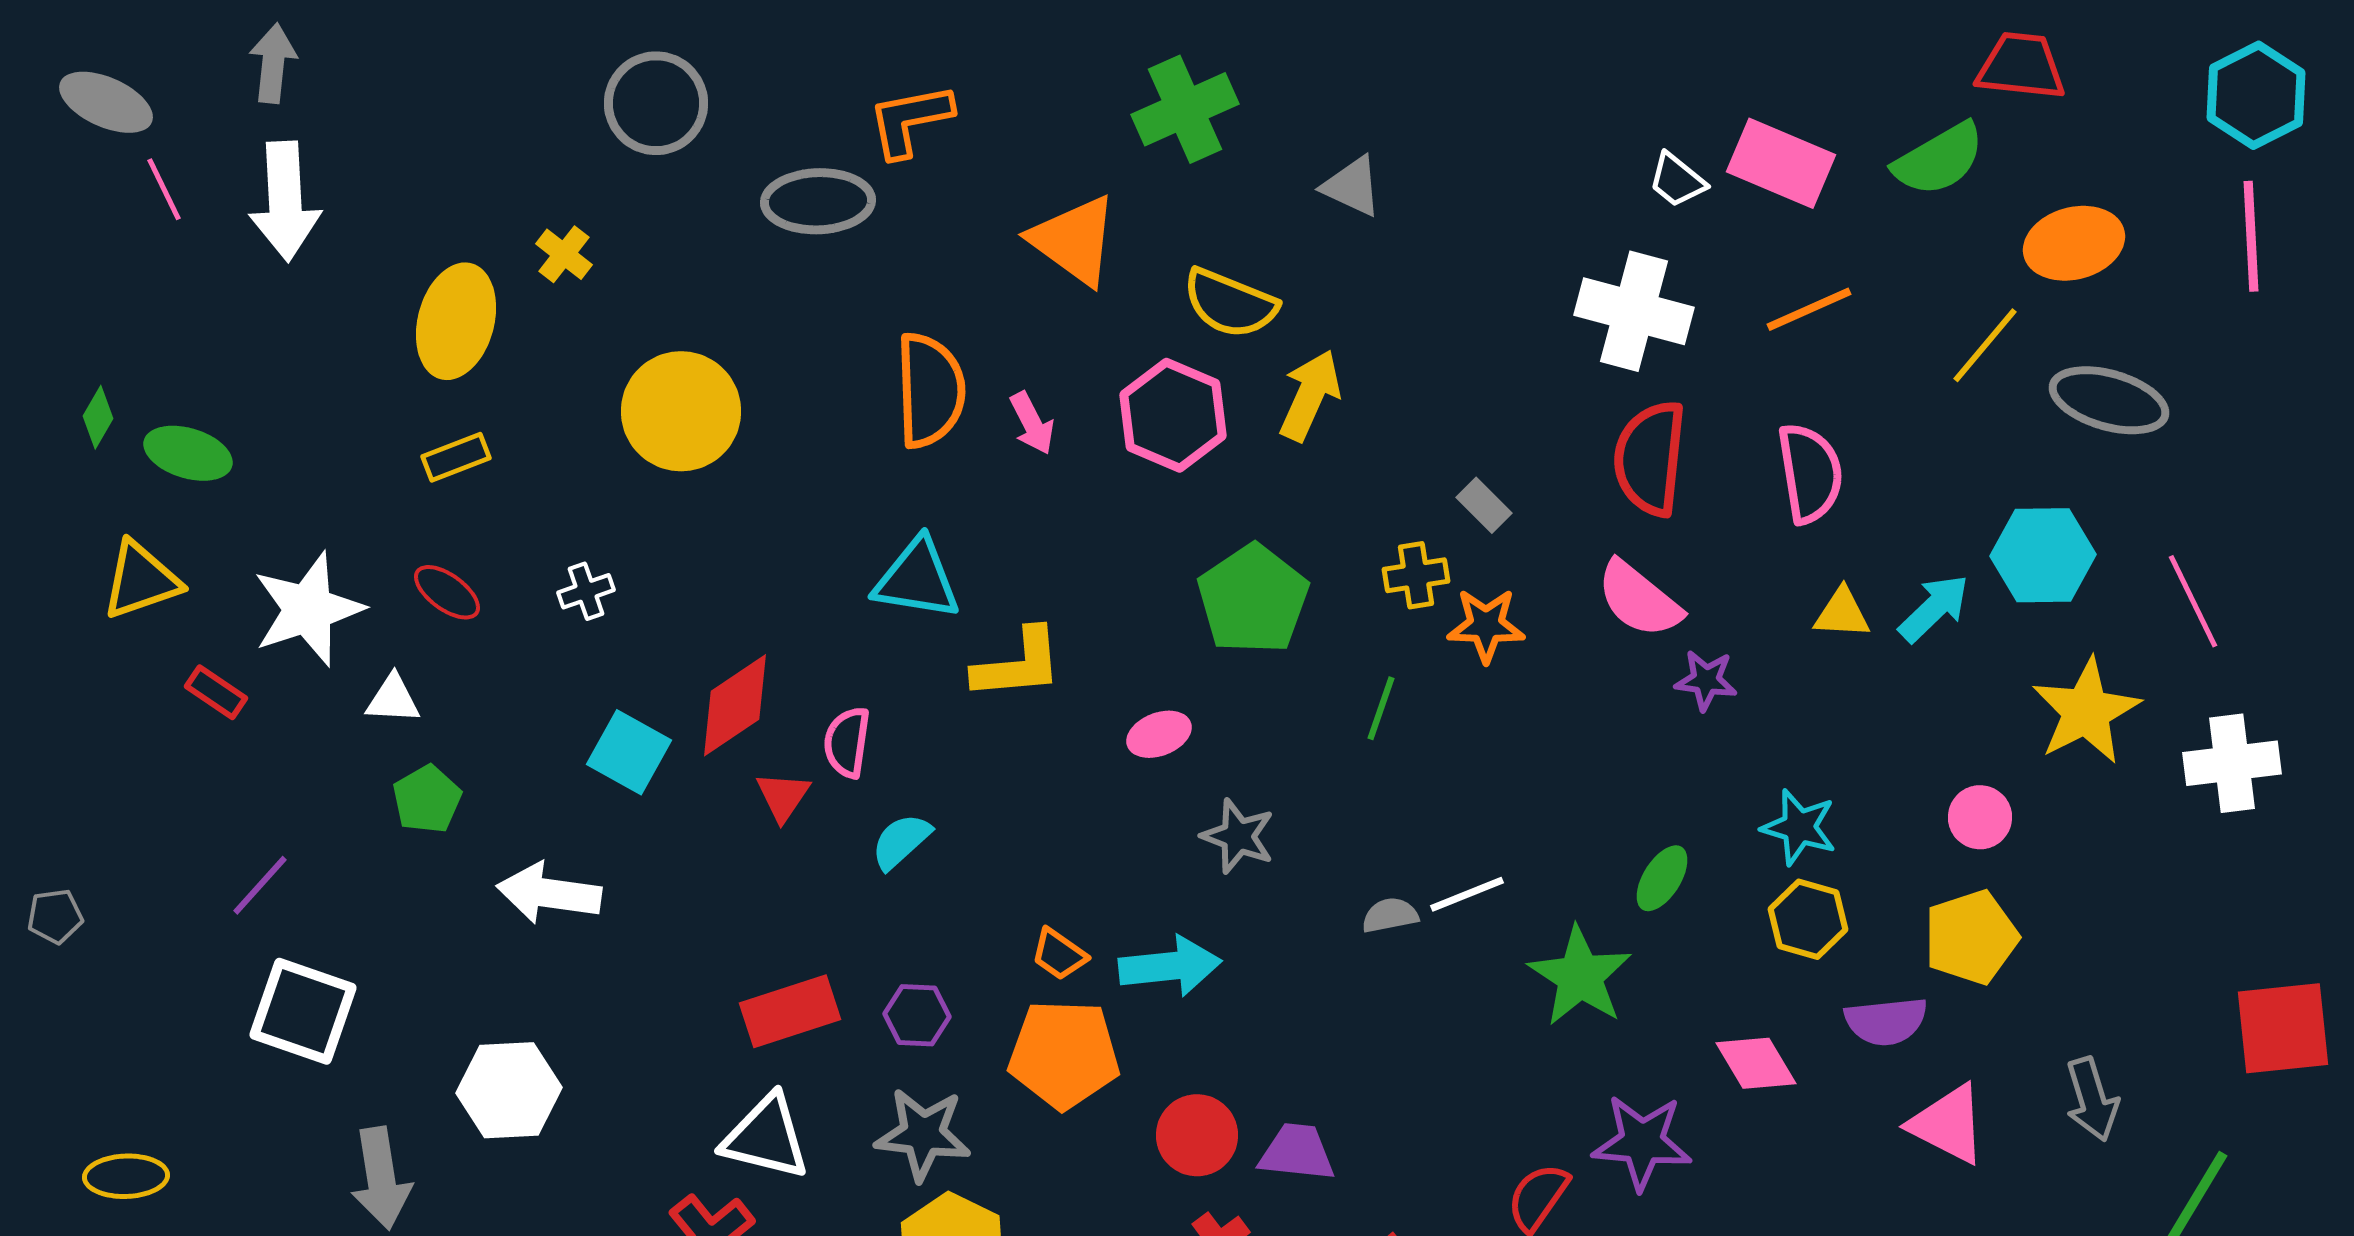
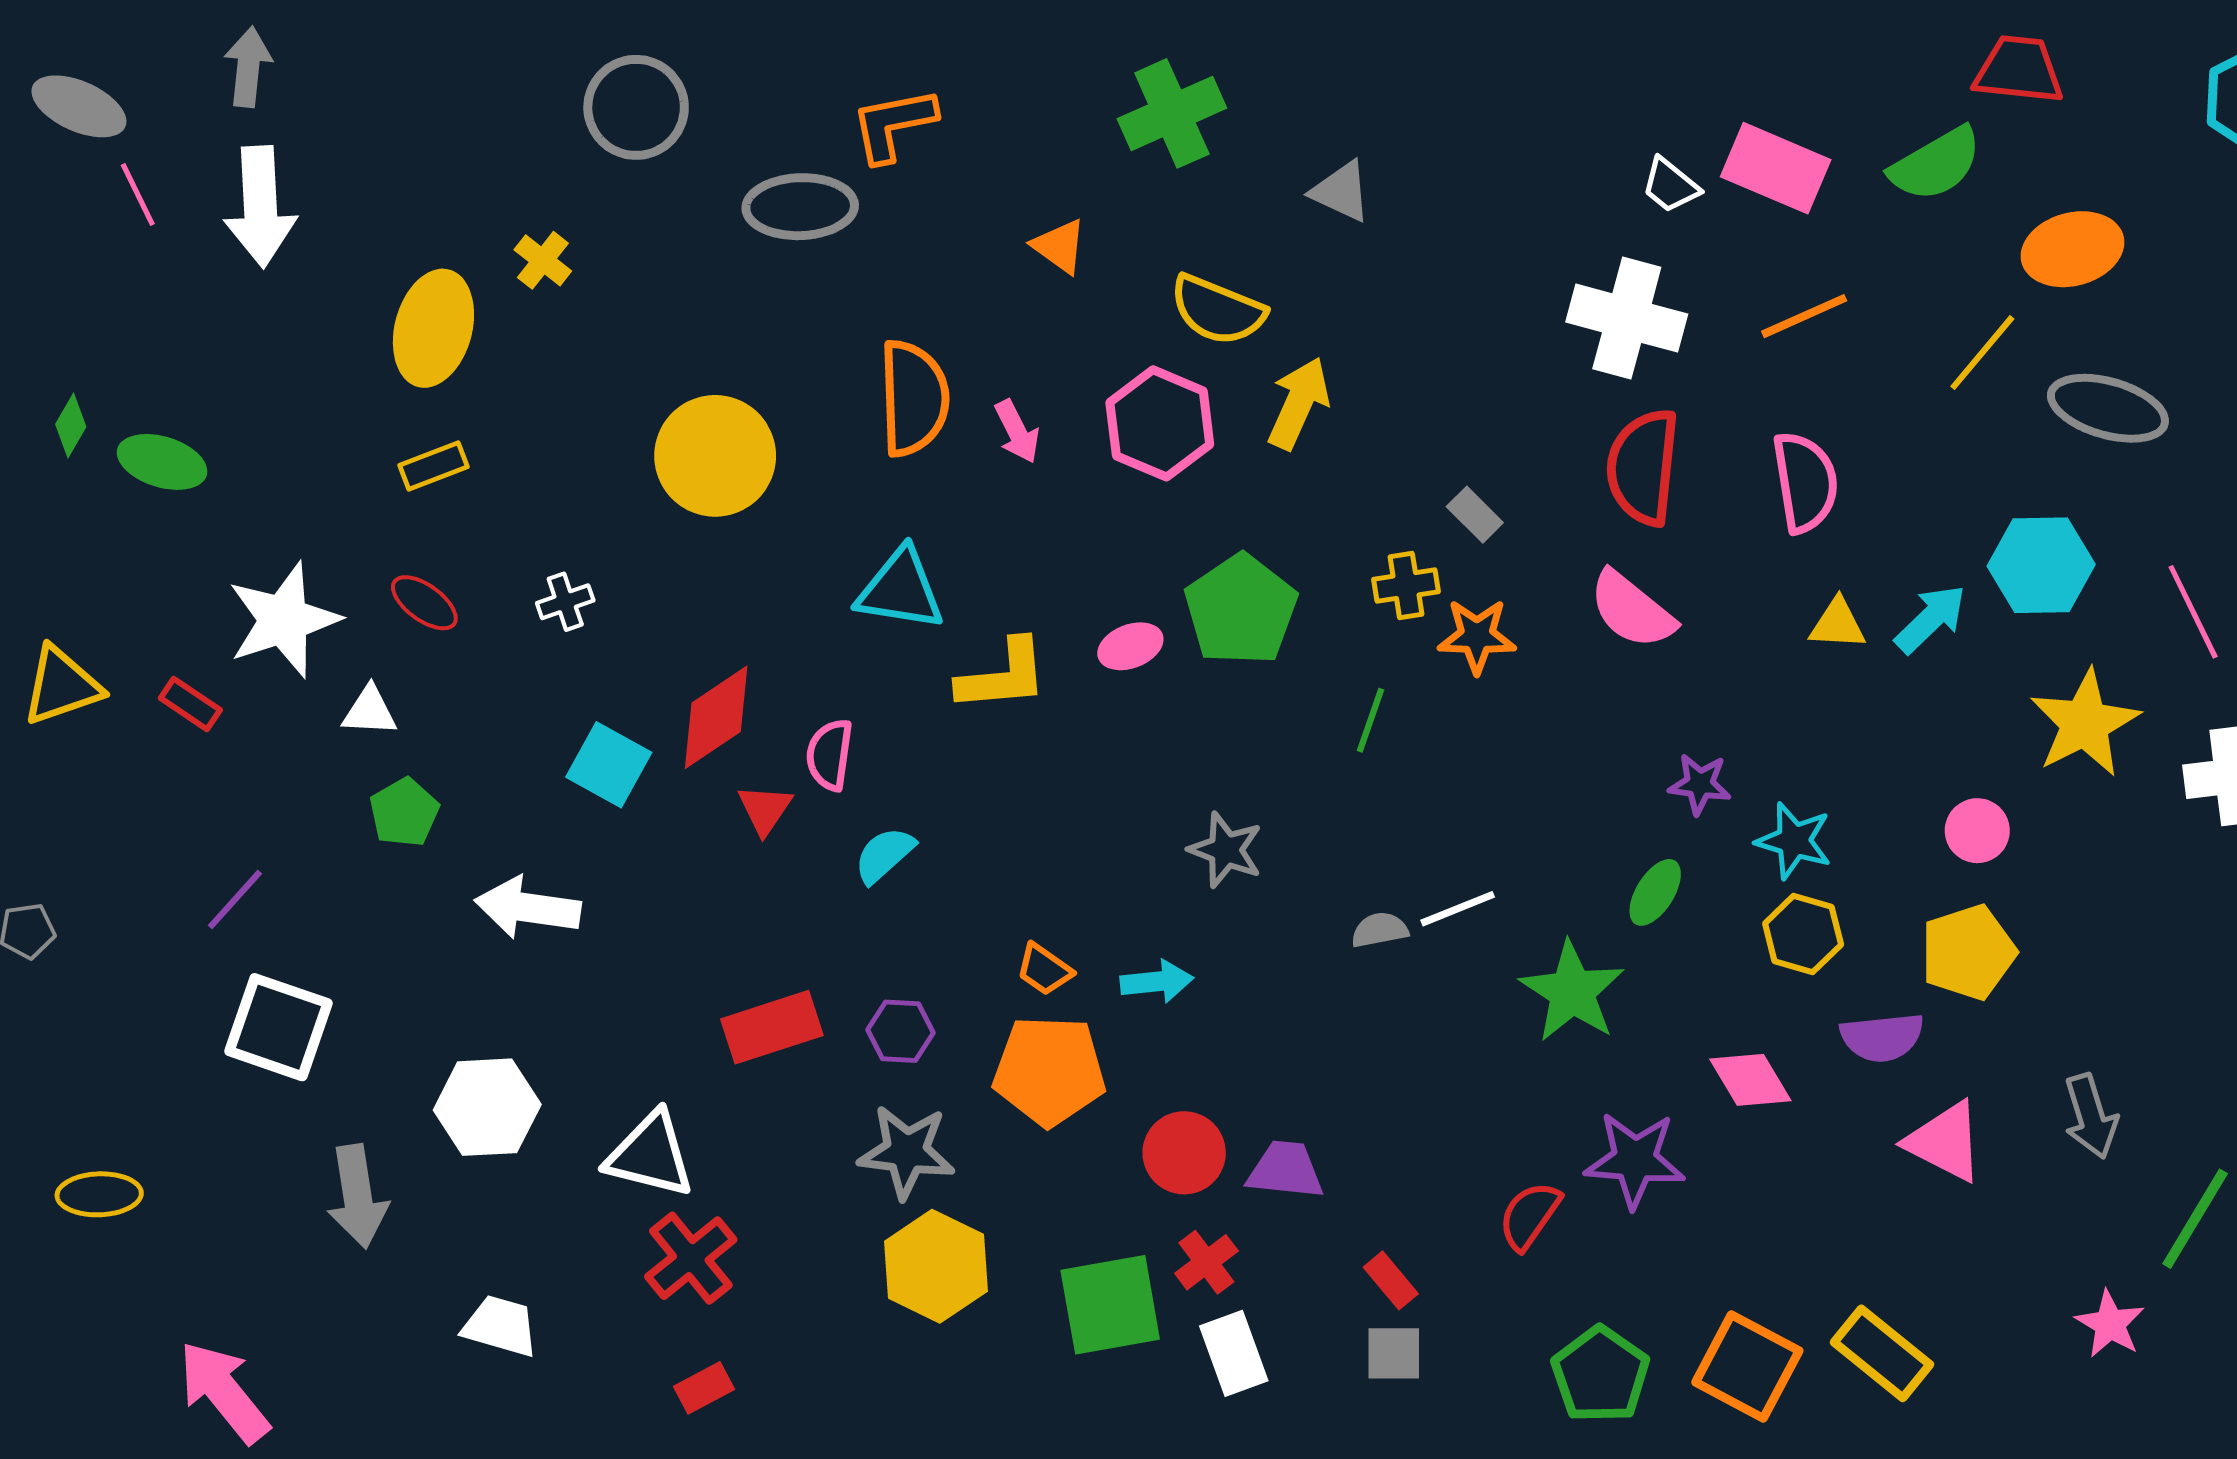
orange triangle: (1074, 240) -> (1060, 246), size x0.6
yellow circle: (681, 411) -> (715, 456), moved
yellow triangle: (141, 580) -> (62, 686), moved
purple star: (1706, 680) -> (1700, 784), moved
pink ellipse: (1159, 734) -> (1130, 646), moved
cyan arrow: (1170, 966) -> (1157, 982), size x0.7
white triangle: (766, 1137) -> (650, 1155), moved

